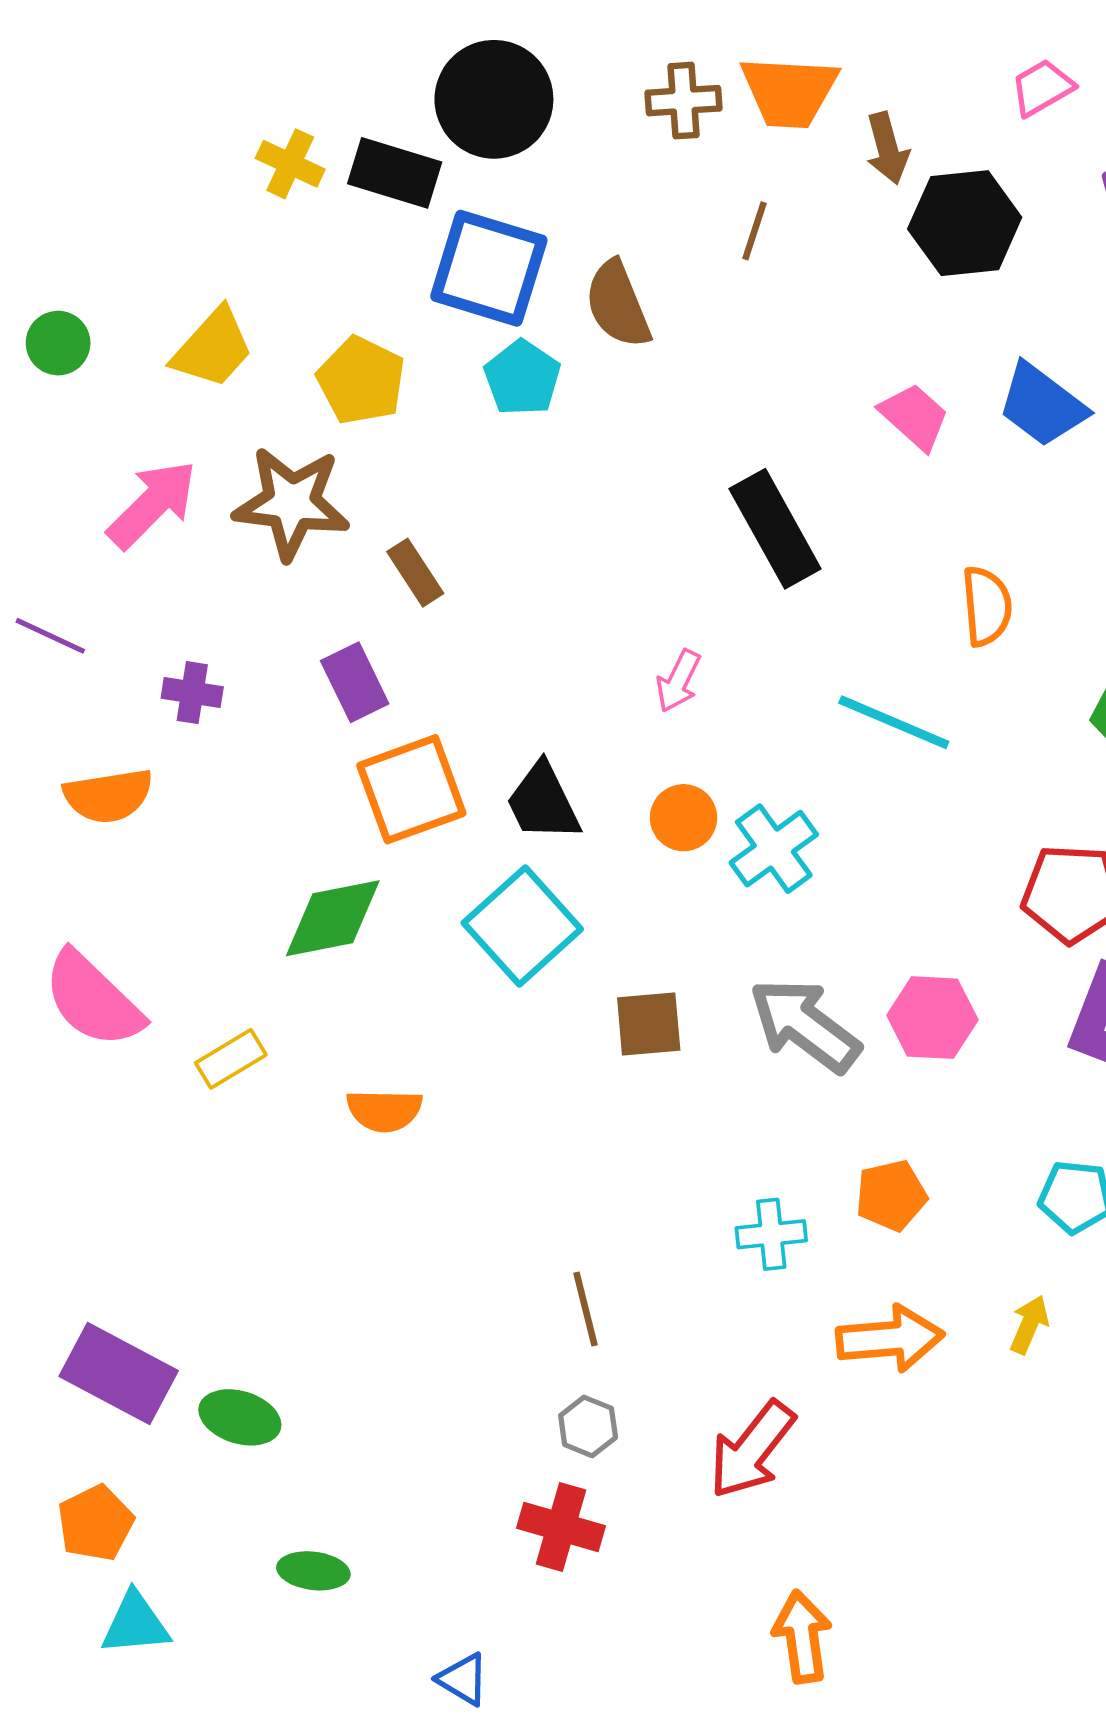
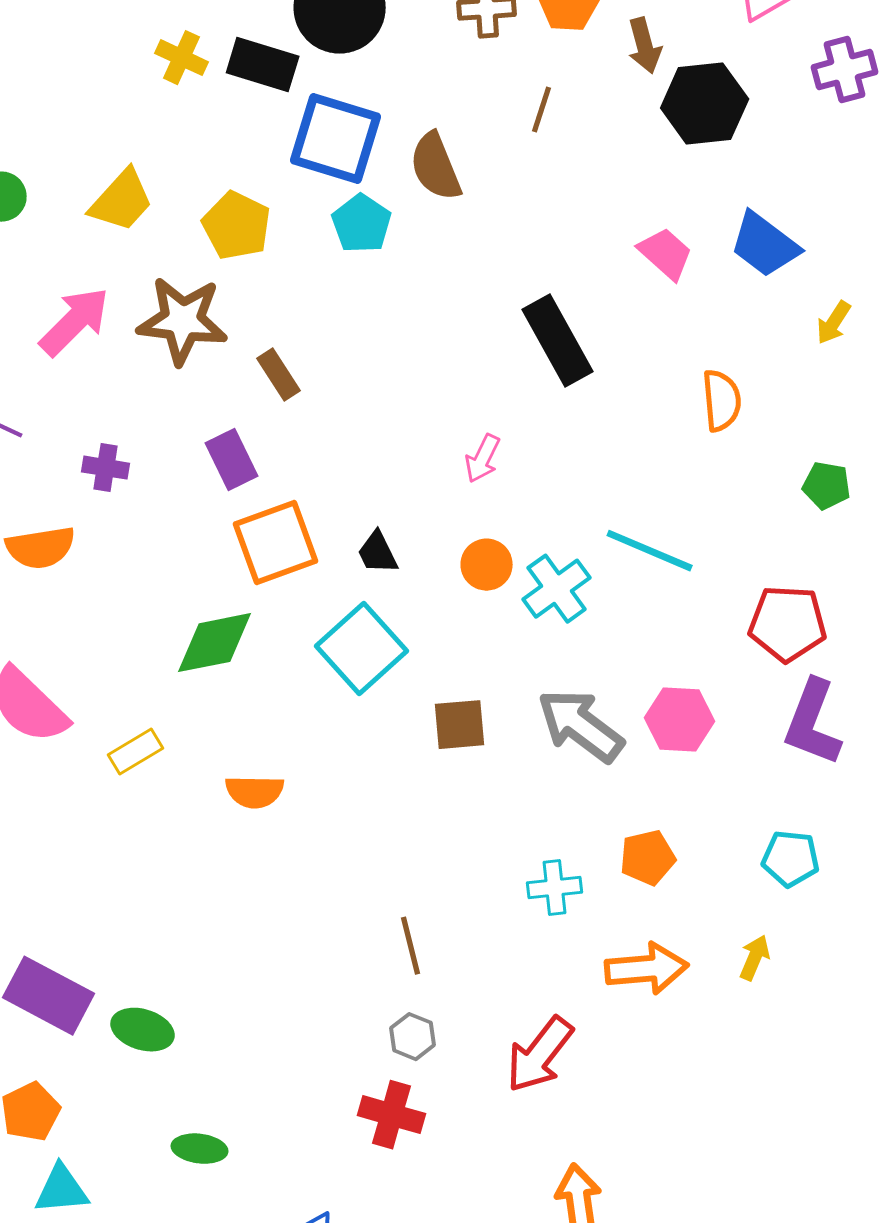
cyan line: (894, 722) -> (650, 551), moved
black trapezoid: (543, 802) -> (378, 553), size x0.7

